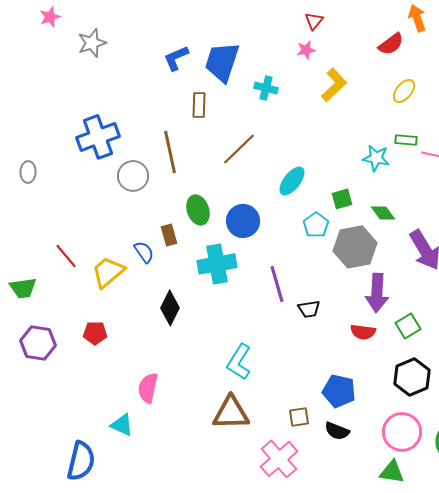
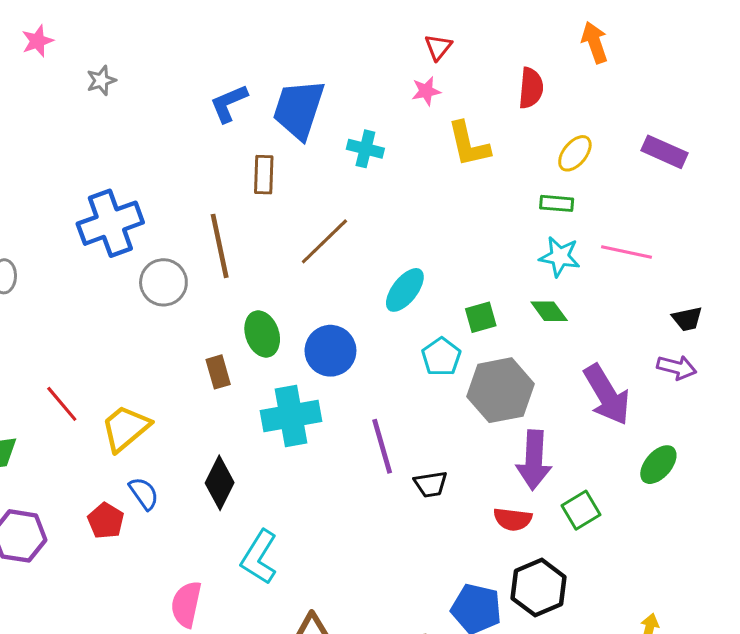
gray star: (92, 43) -> (101, 80), size x0.7
red semicircle: (391, 44) -> (531, 88), moved, turned -48
yellow L-shape: (334, 85) -> (469, 144), turned 120
green rectangle: (406, 140) -> (557, 203), moved
cyan star: (376, 158) -> (560, 257), moved
green diamond: (383, 213) -> (549, 311), moved
blue semicircle: (144, 252) -> (144, 493), moved
red pentagon: (95, 333) -> (106, 521), turned 30
cyan L-shape: (239, 362) -> (259, 557), moved
black hexagon: (412, 377) -> (538, 588), moved

